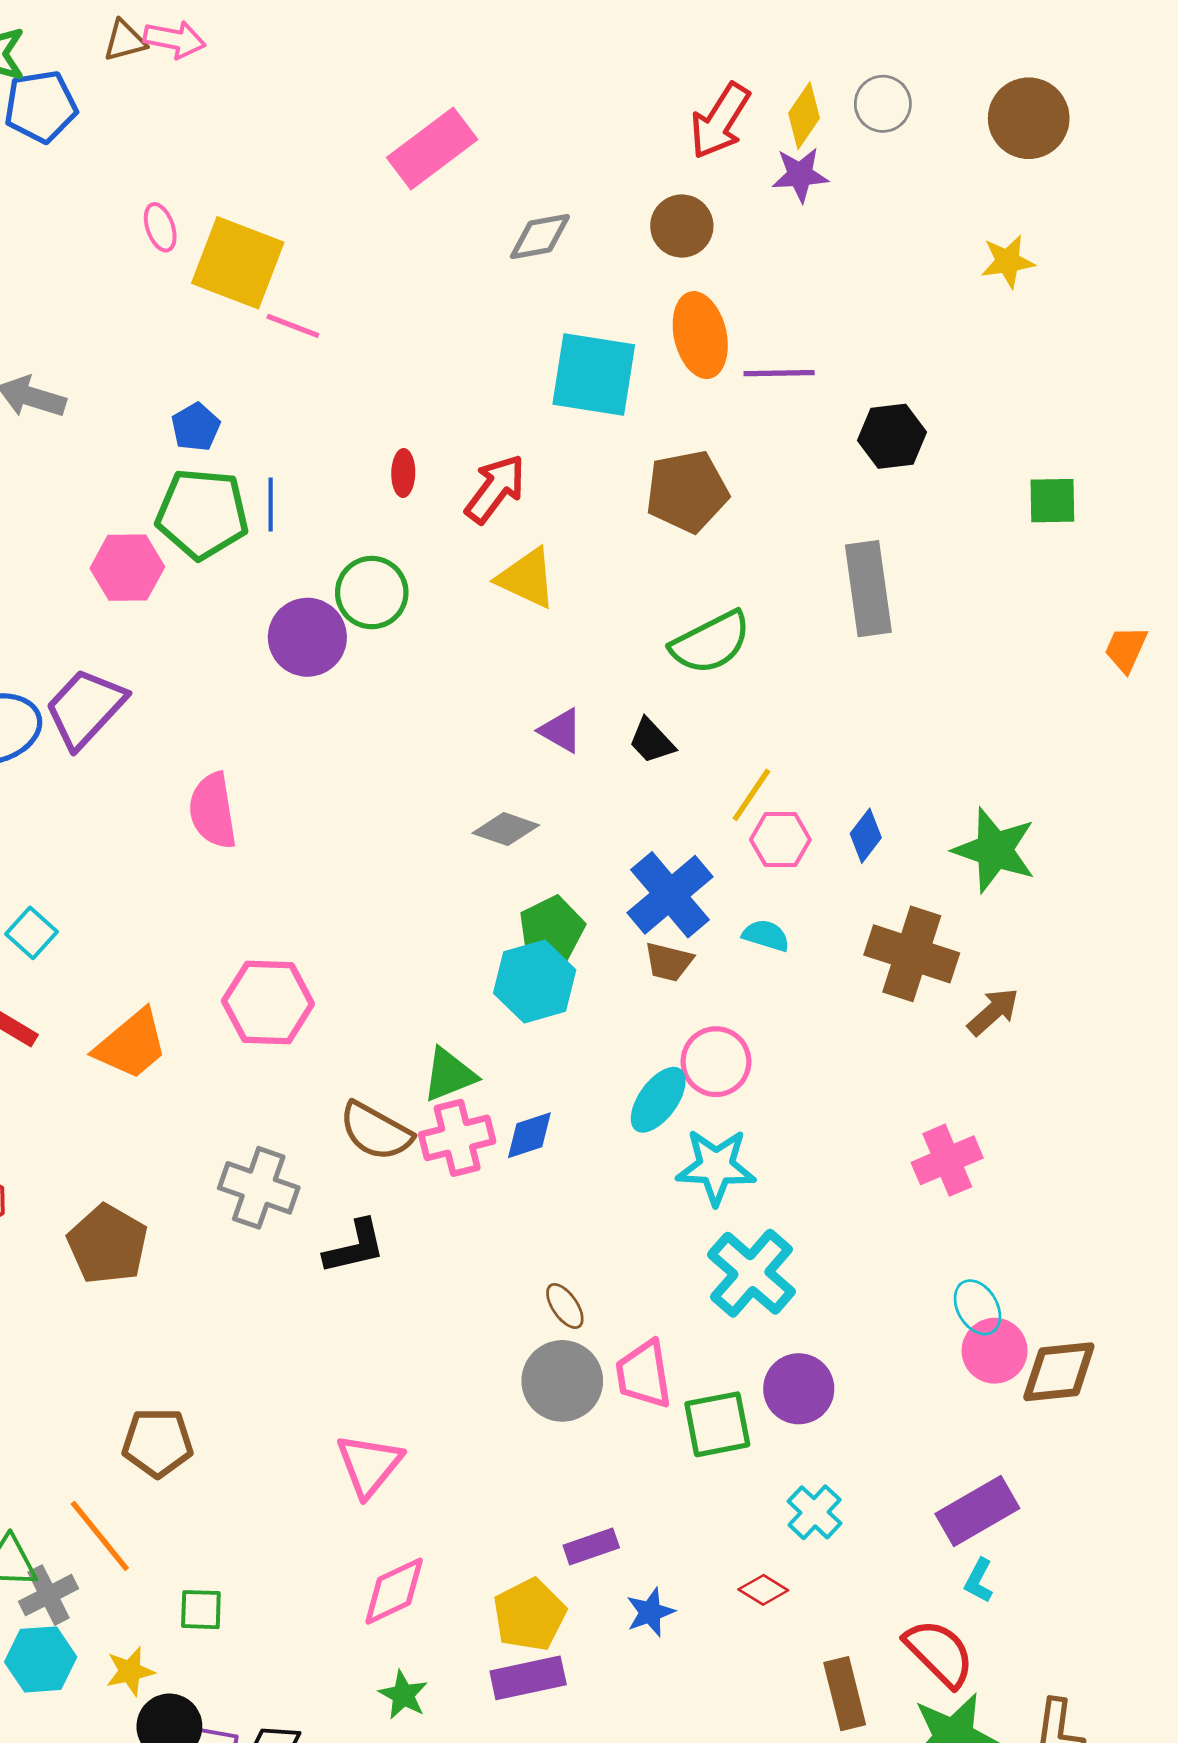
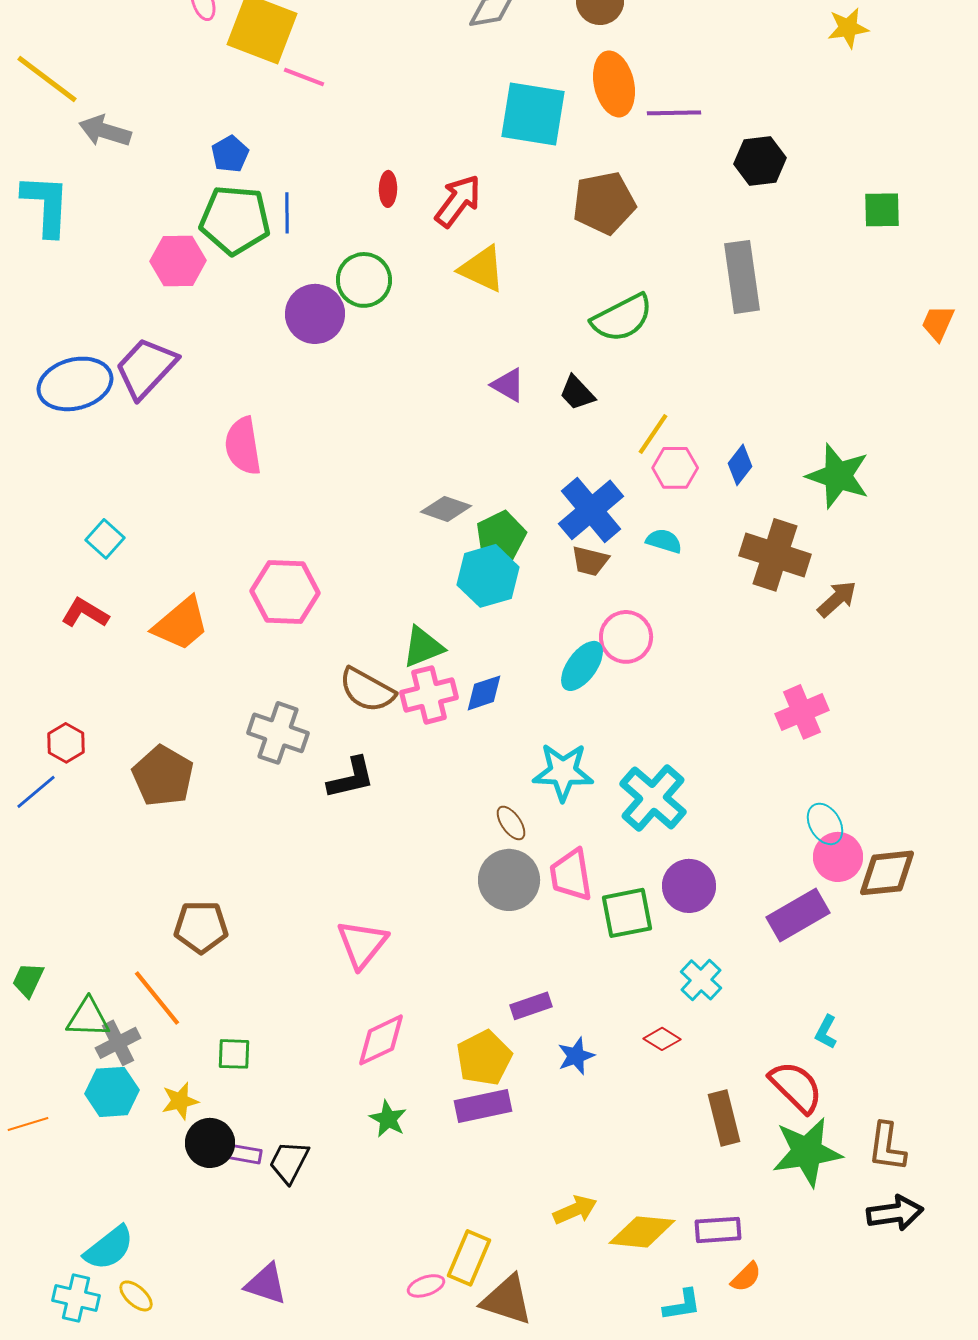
gray diamond: (506, 829) -> (446, 509), moved
cyan star: (716, 1167) -> (563, 772), moved
purple rectangle: (977, 1511) -> (798, 915), moved

